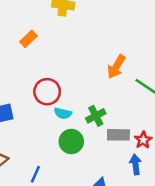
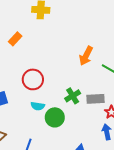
cyan semicircle: (63, 113) -> (38, 106), moved
gray rectangle: (118, 135) -> (95, 99), moved

